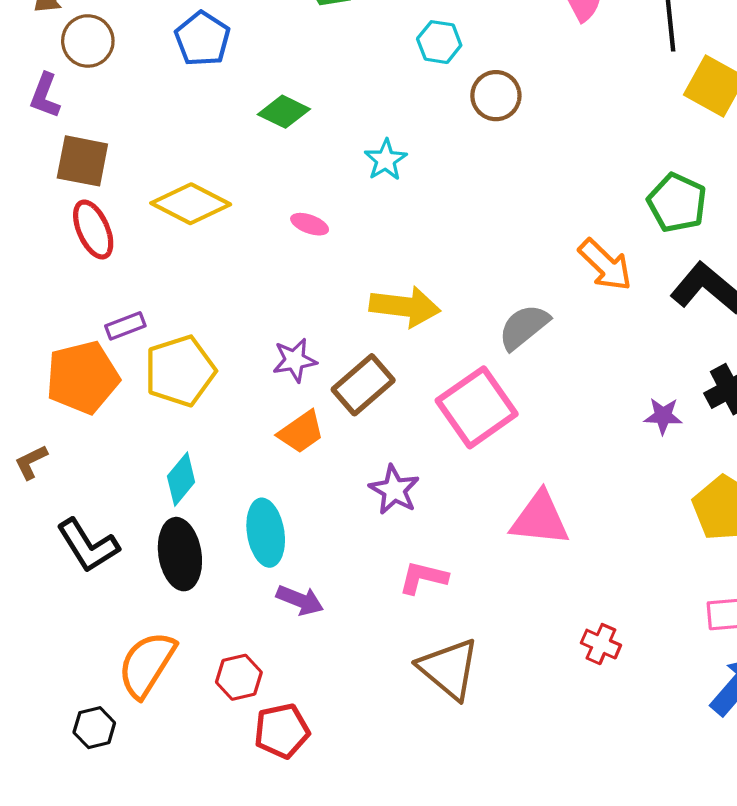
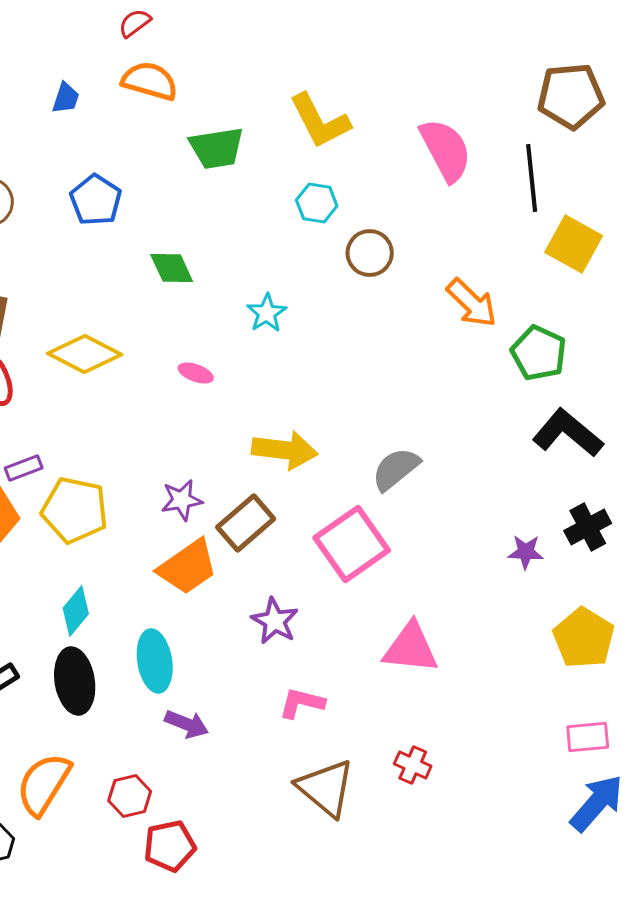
green diamond: (284, 112) -> (172, 268), turned 39
orange arrow: (605, 265) -> (472, 303), moved
yellow pentagon: (180, 371) -> (75, 510), turned 30
orange trapezoid: (301, 432) -> (188, 567), size x1.4
red cross: (601, 644) -> (413, 765), moved

